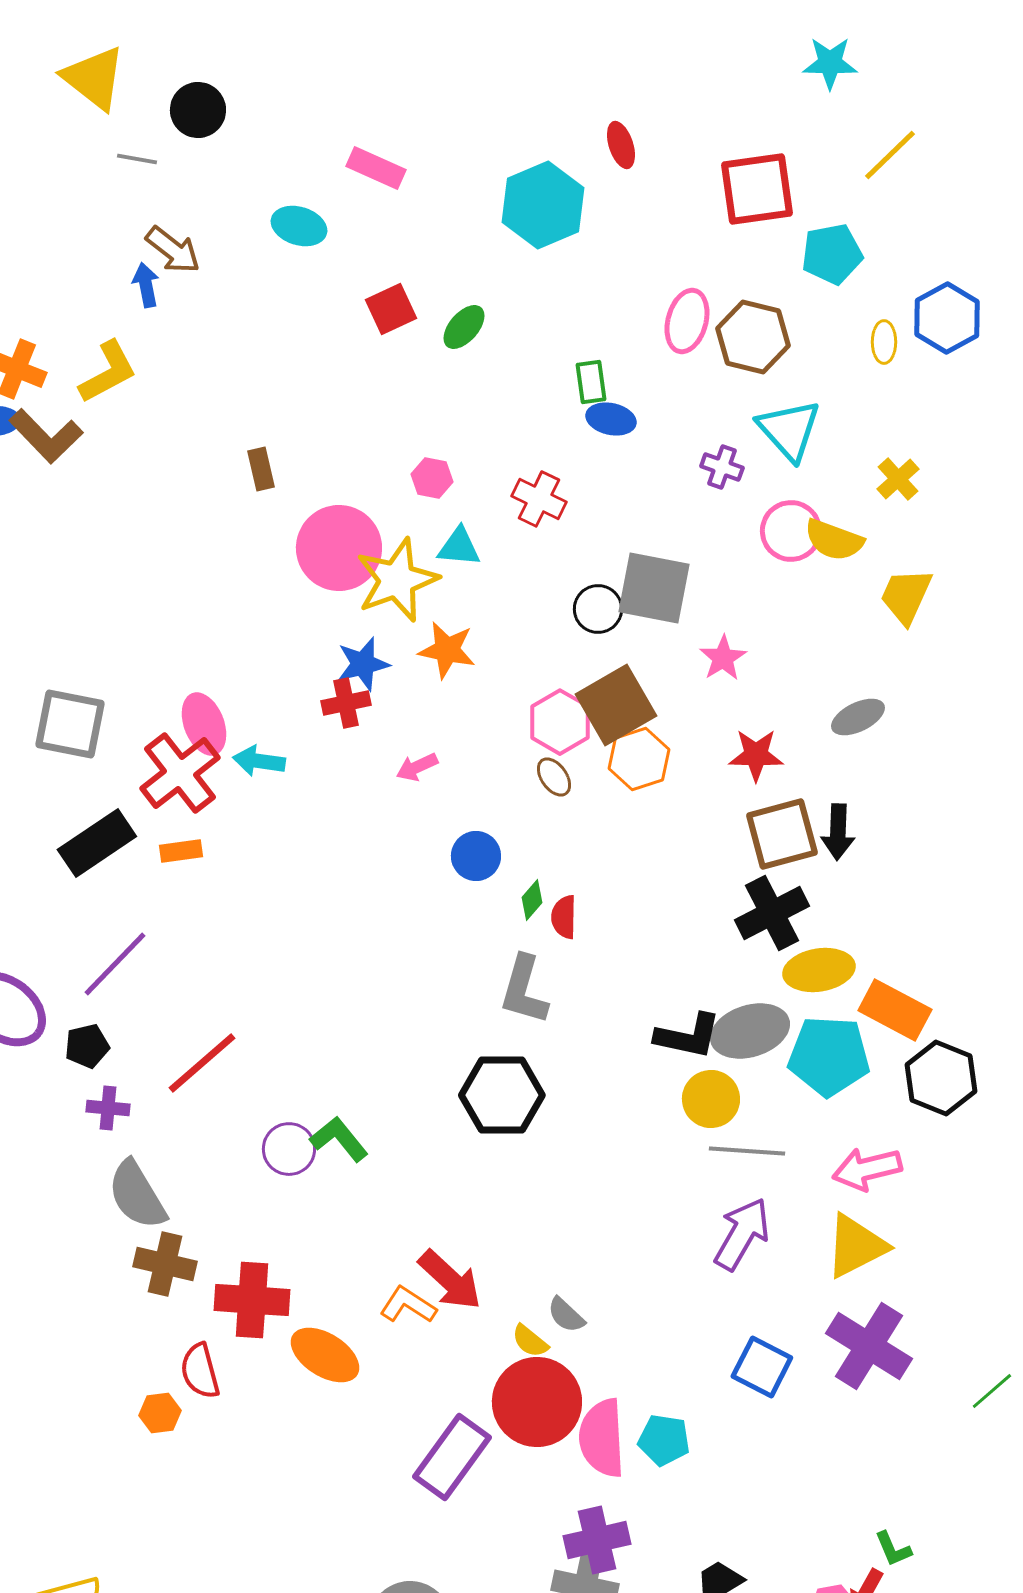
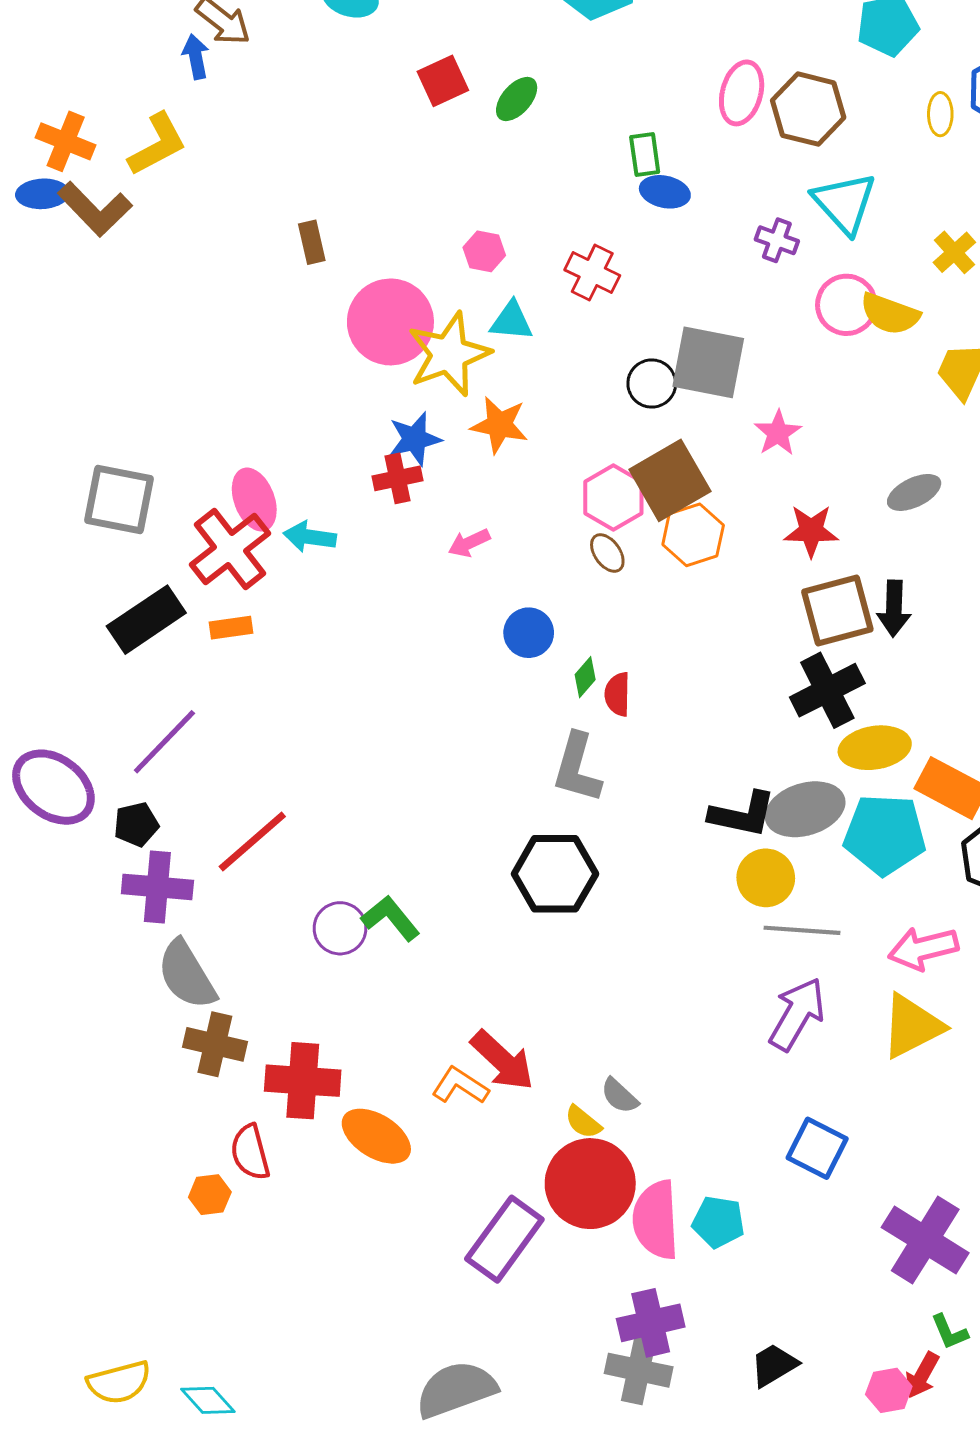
purple cross: (108, 1108) -> (157, 887), size x1.6
purple cross: (869, 1346) -> (925, 1240), moved

